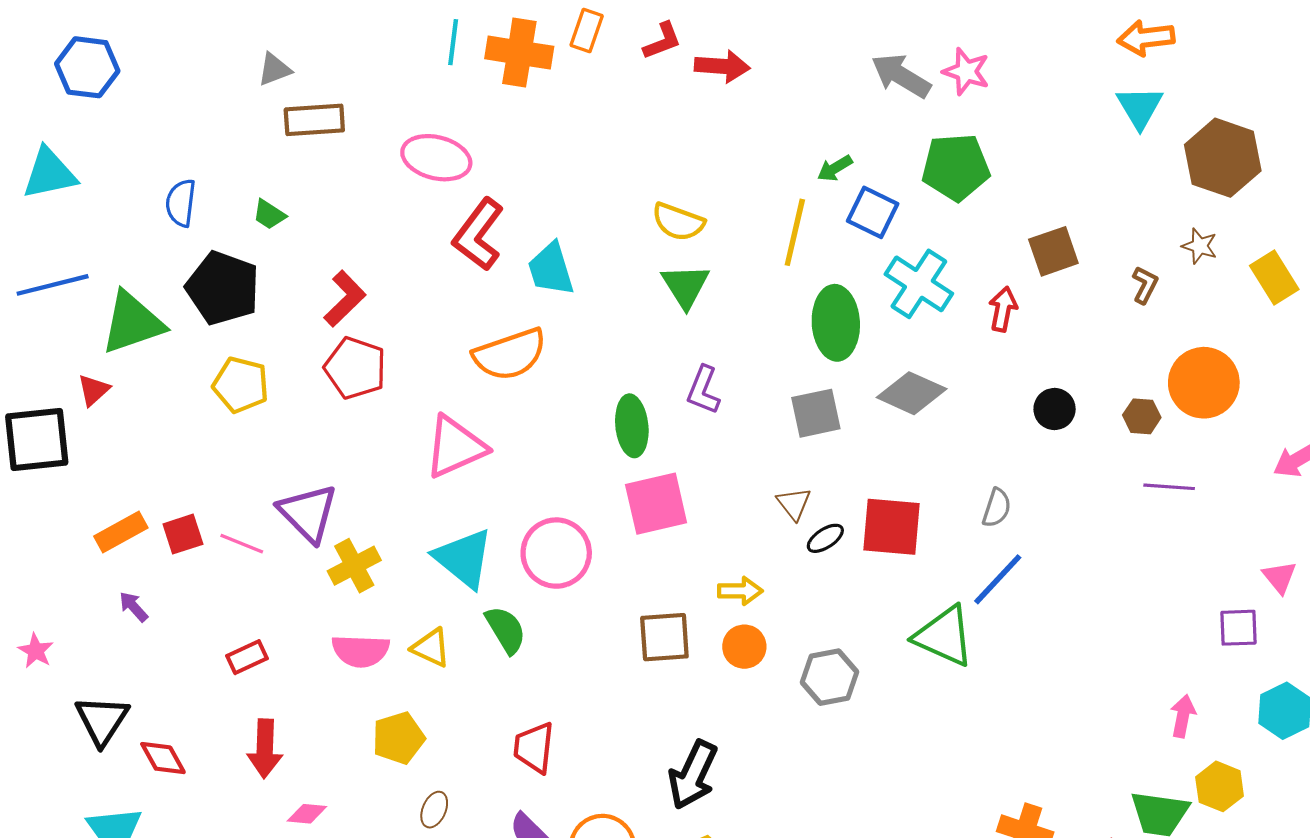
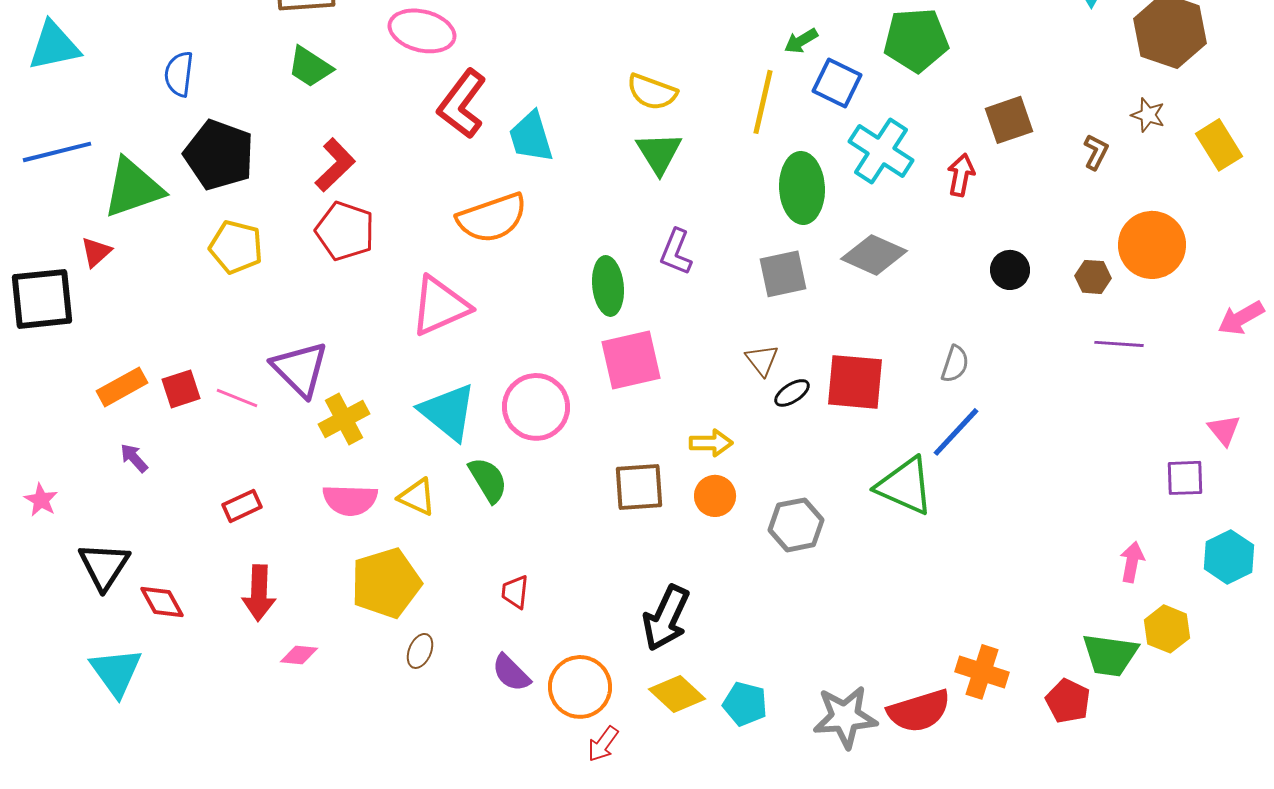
green trapezoid: (269, 214) -> (310, 67), moved, size x1.4
yellow pentagon: (398, 738) -> (386, 583), size x1.4
red trapezoid: (534, 748) -> (515, 592), size x0.7

